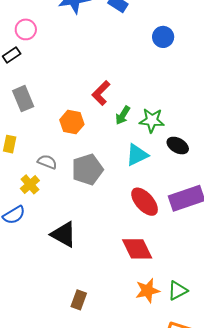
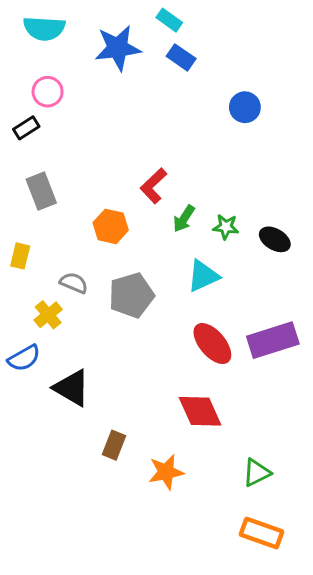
green star: (152, 120) -> (226, 227), size x0.7
black ellipse: (178, 146) -> (275, 239), moved
black triangle: (64, 234) -> (72, 388), moved
orange star: (148, 291) -> (166, 472), moved
brown rectangle: (79, 300) -> (114, 445), moved

